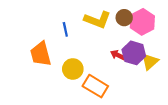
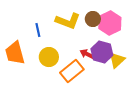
yellow circle: (73, 69) -> (49, 57), moved
orange rectangle: (95, 86) -> (72, 71), moved, turned -70

